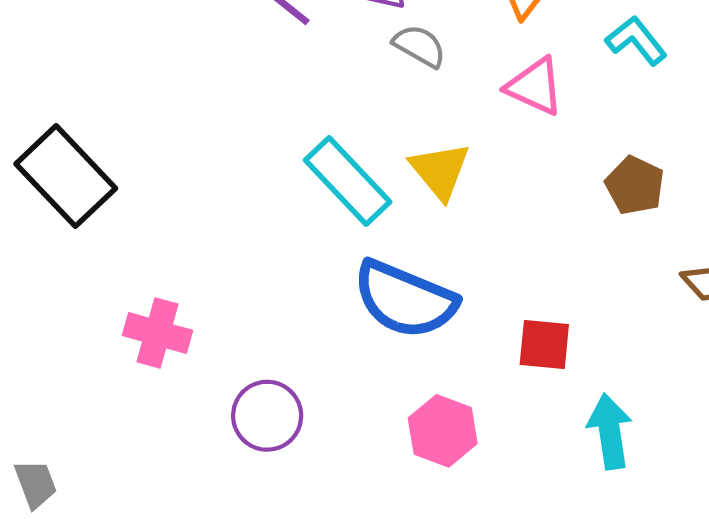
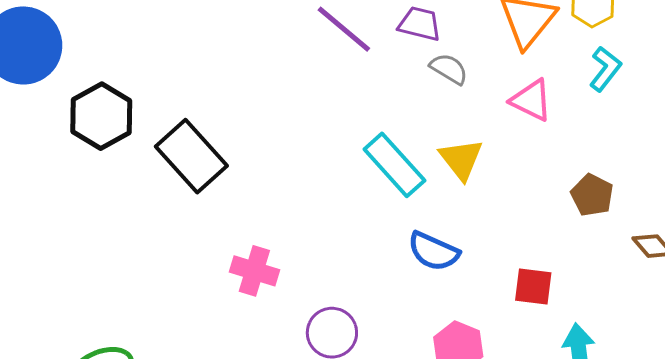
cyan L-shape: (636, 40) -> (605, 69), turned 75
brown pentagon: (635, 185) -> (592, 195), moved
blue semicircle: (405, 299) -> (434, 251), size x0.7

